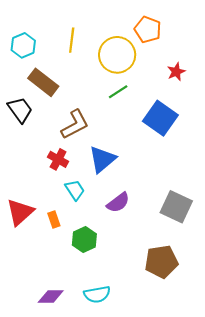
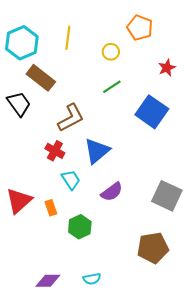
cyan hexagon: (23, 45) -> (22, 43), size x1.4
yellow circle: (117, 55) -> (111, 52), size x0.5
cyan semicircle: (97, 294) -> (92, 279), size x0.7

